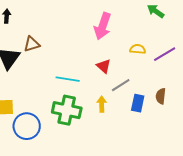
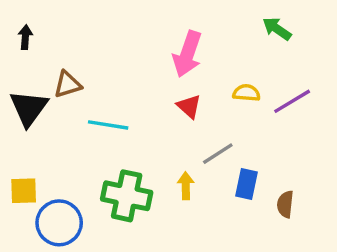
red triangle: (104, 66) -> (189, 106), moved
cyan line: (68, 79) -> (108, 125), moved
brown semicircle: (161, 96) -> (285, 204), moved

